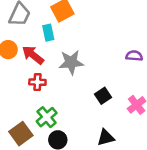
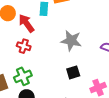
gray star: (71, 62) -> (71, 41), moved

